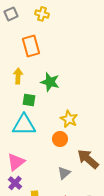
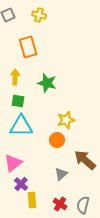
green square: (29, 100) -> (18, 101), moved
yellow star: (69, 119) -> (66, 120), turned 30
purple cross: (15, 183) -> (21, 184), moved

